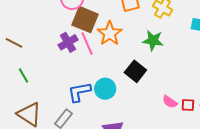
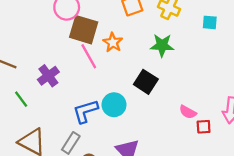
orange star: (110, 33) -> (113, 42), size x0.7
purple cross: (68, 42) -> (48, 76), moved
red square: (188, 105) -> (204, 127), moved

